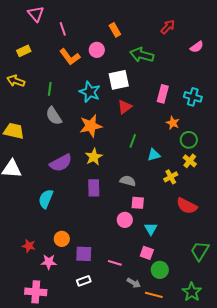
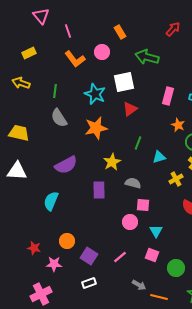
yellow star: (94, 157) -> (112, 162), moved
purple square: (84, 254) -> (89, 256), turned 30
pink line: (115, 263) -> (120, 257), moved, turned -56
green circle: (160, 270) -> (176, 268), moved
pink cross: (36, 292) -> (41, 294), turned -30

